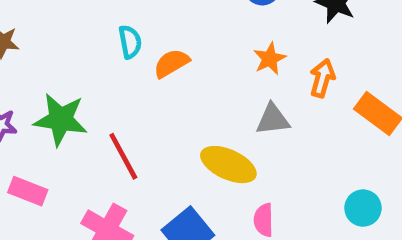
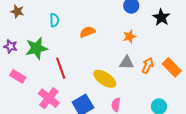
cyan semicircle: (130, 42) -> (54, 20), moved
orange arrow: (322, 78) -> (148, 65), moved
green star: (61, 120) -> (37, 48), turned -30

